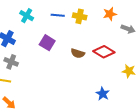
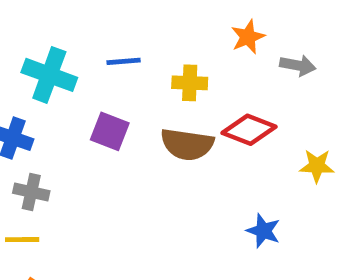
cyan cross: (27, 16) -> (49, 75), size x1.5
yellow cross: (80, 16) -> (190, 83), moved
brown semicircle: (78, 53) -> (187, 144), size x1.5

